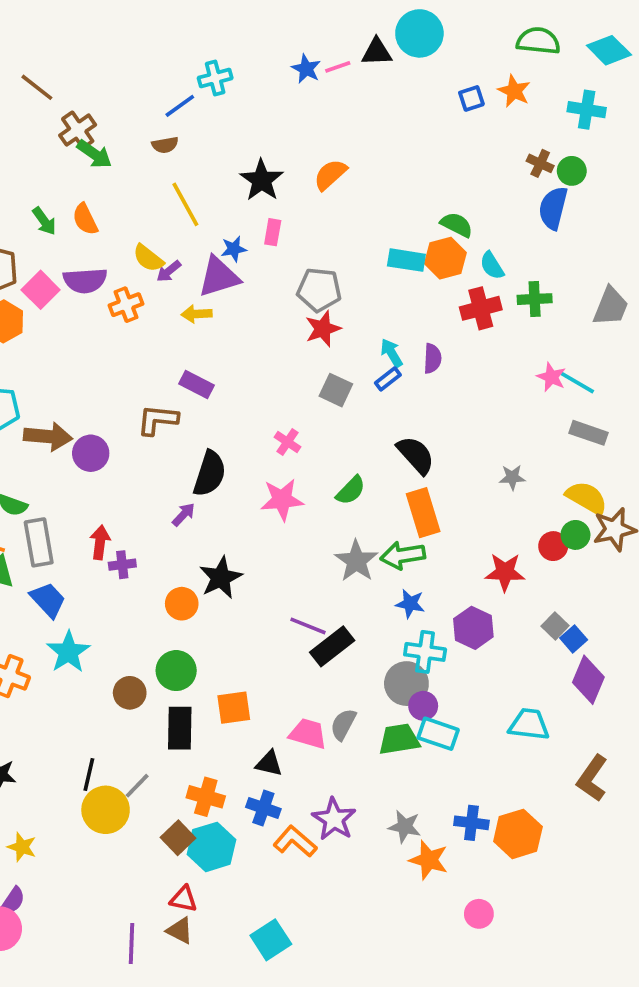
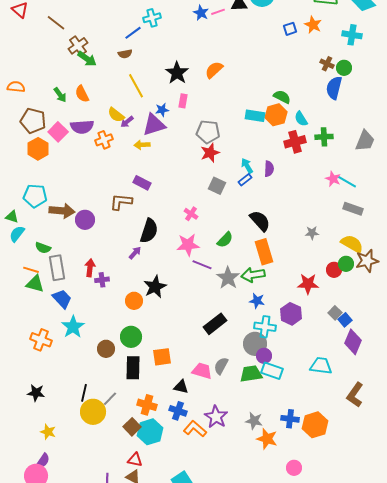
purple line: (308, 626) -> (202, 265), moved

